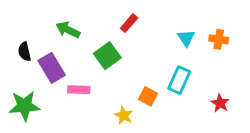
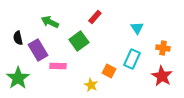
orange cross: (219, 39) -> (163, 48), moved
red star: (220, 103) -> (162, 76), size x1.5
green star: (24, 106) -> (18, 78), turned -30

